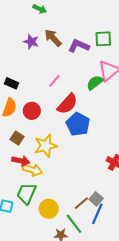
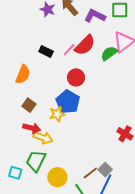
black rectangle: (12, 83) -> (46, 52), moved
red semicircle: (67, 104) -> (85, 45), moved
red circle: (32, 111) -> (76, 77), moved
blue pentagon: (78, 124) -> (68, 102), moved
yellow star: (46, 146) -> (57, 114), size x0.7

